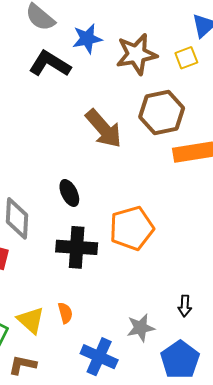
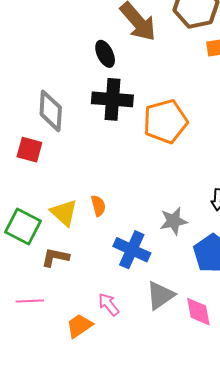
black ellipse: (69, 193) -> (105, 54), moved
black cross: (77, 247) -> (112, 99), moved

